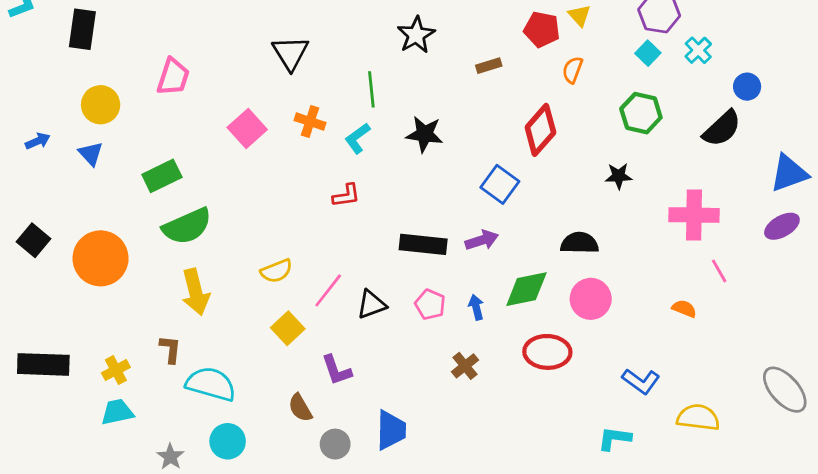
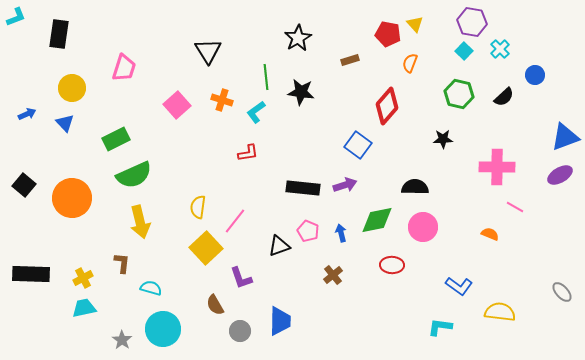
black semicircle: (722, 128) -> (504, 97), moved, size x0.7
black star: (425, 134) -> (301, 92), moved
yellow semicircle: (276, 271) -> (198, 207), turned 120
pink line: (719, 271) -> (515, 207), turned -30
black triangle: (371, 304) -> (279, 246), moved
yellow square: (288, 328) -> (206, 248), size x1.4
red ellipse: (547, 352) -> (392, 265), size x0.7
cyan semicircle: (211, 384) -> (151, 288), size x0.6
gray ellipse: (785, 390) -> (562, 292), size x0.6
cyan circle: (228, 441) -> (163, 329), size x1.4

